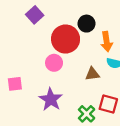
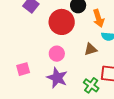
pink circle: (54, 63) -> (57, 54), moved

